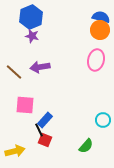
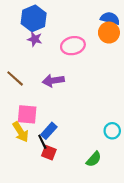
pink ellipse: (96, 60) -> (73, 46), moved, turned 65
purple arrow: (40, 67) -> (53, 81), moved
yellow arrow: (15, 151) -> (21, 132), moved, turned 72

